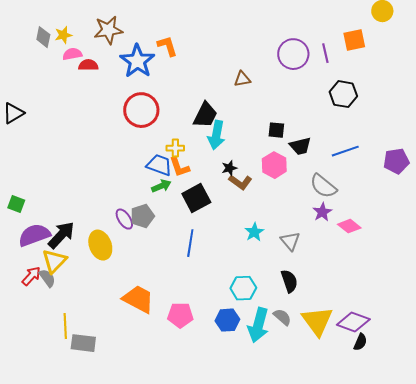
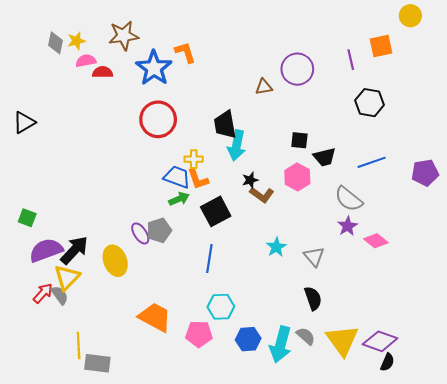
purple circle: (293, 54) -> (297, 69), moved
black trapezoid: (205, 115) -> (225, 125), turned 144
cyan hexagon: (243, 288) -> (221, 307), moved

